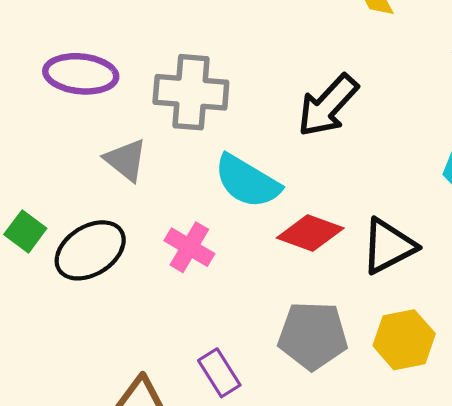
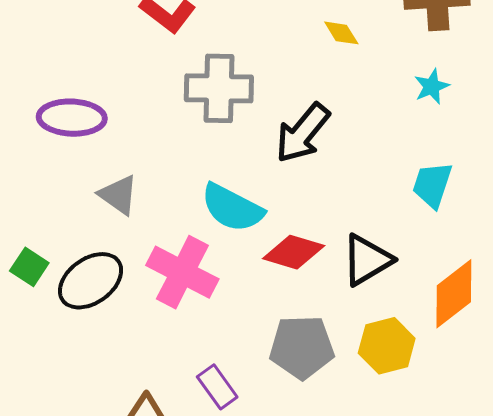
gray cross: (191, 92) -> (219, 88), moved
pink cross: (189, 247) -> (182, 272), size x1.5

